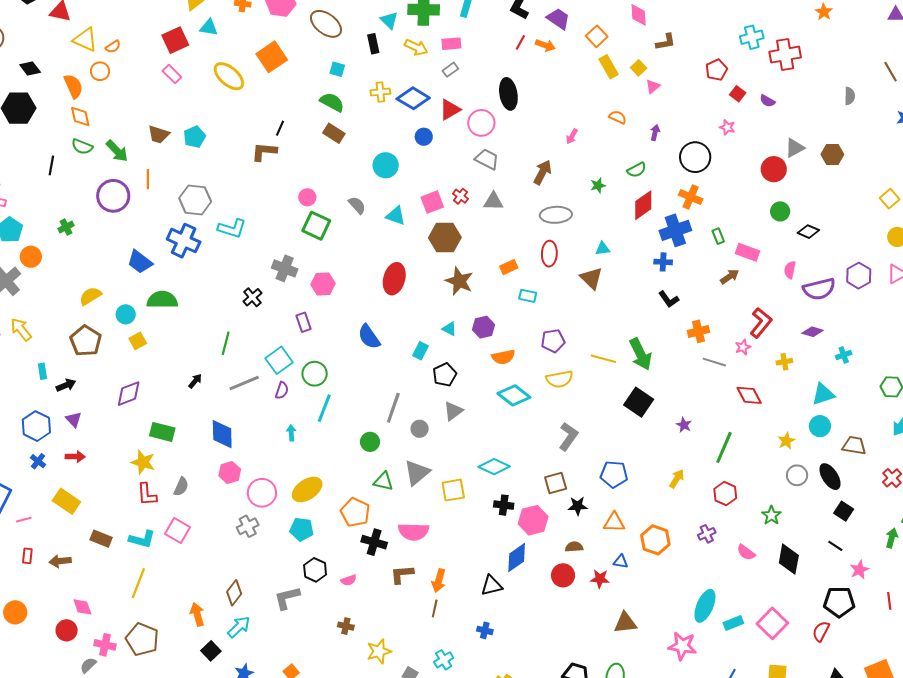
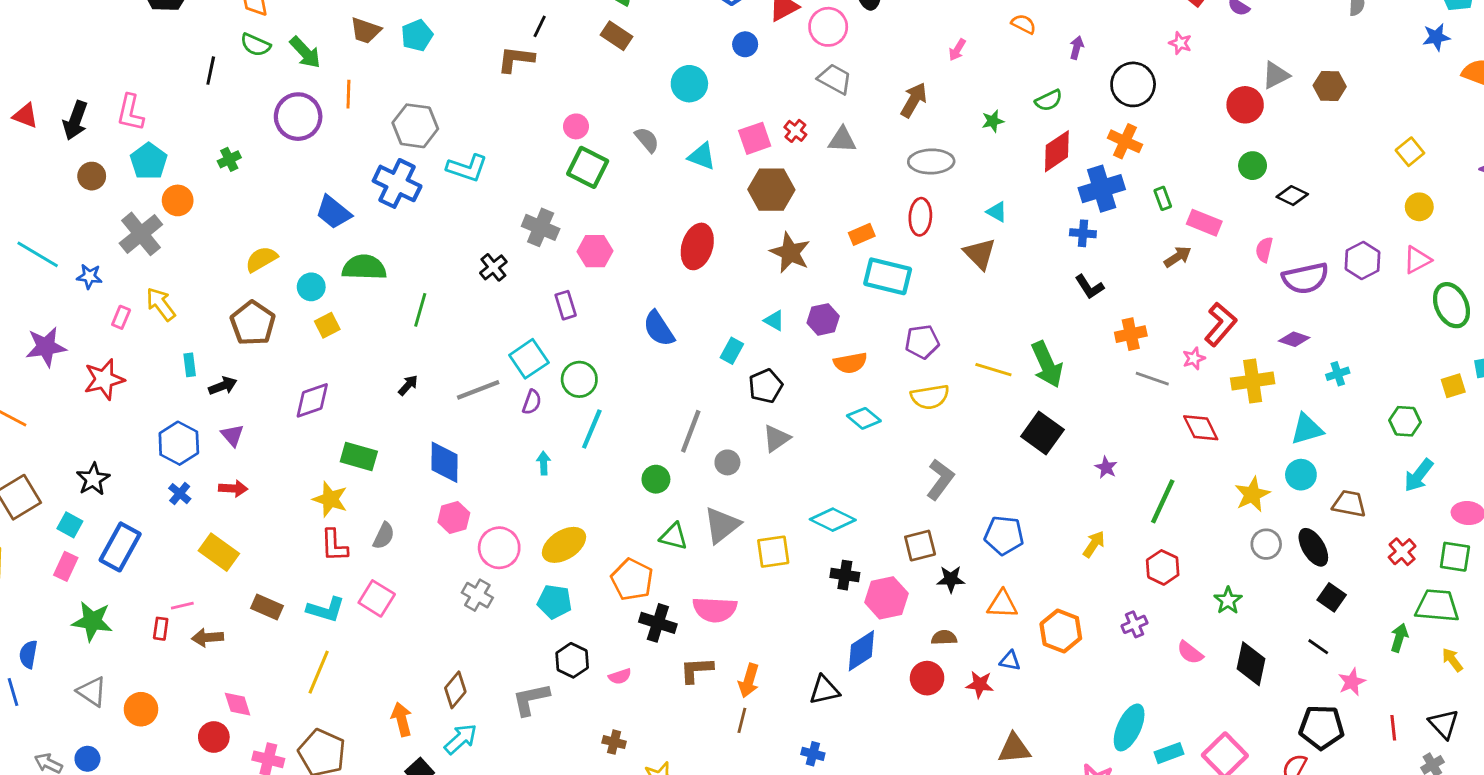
cyan triangle: (603, 249) -> (997, 212), turned 35
cyan rectangle: (528, 296) -> (888, 276), size x1.8
green line: (226, 343) -> (420, 310), moved
yellow cross: (784, 362) -> (1253, 381), size x1.8
cyan diamond: (514, 395) -> (864, 418), size x0.7
yellow star: (786, 441) -> (1252, 494), size x1.4
pink line: (24, 520) -> (182, 606), moved
gray cross: (248, 526) -> (477, 595), turned -35

